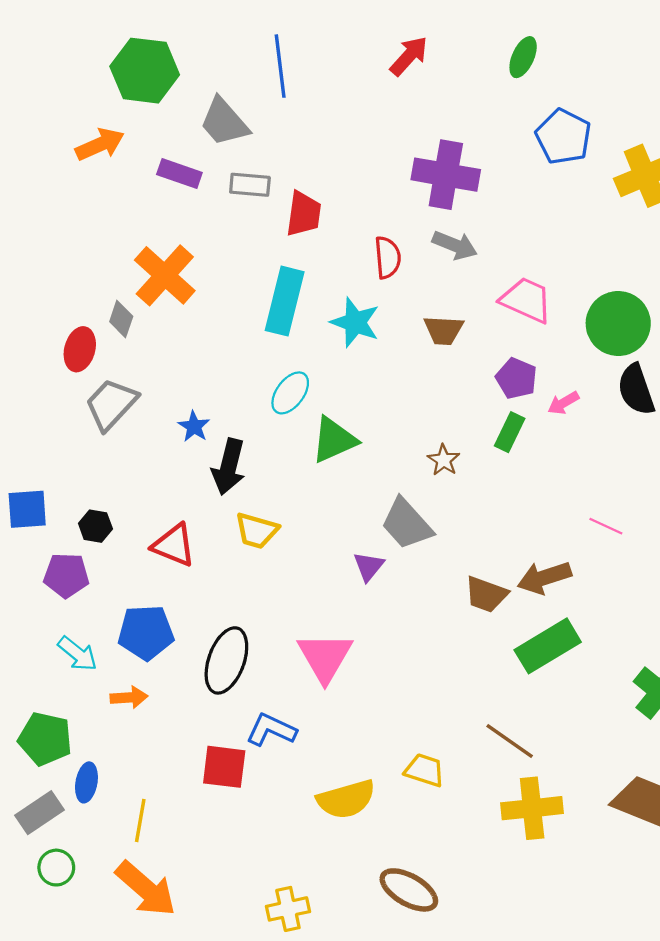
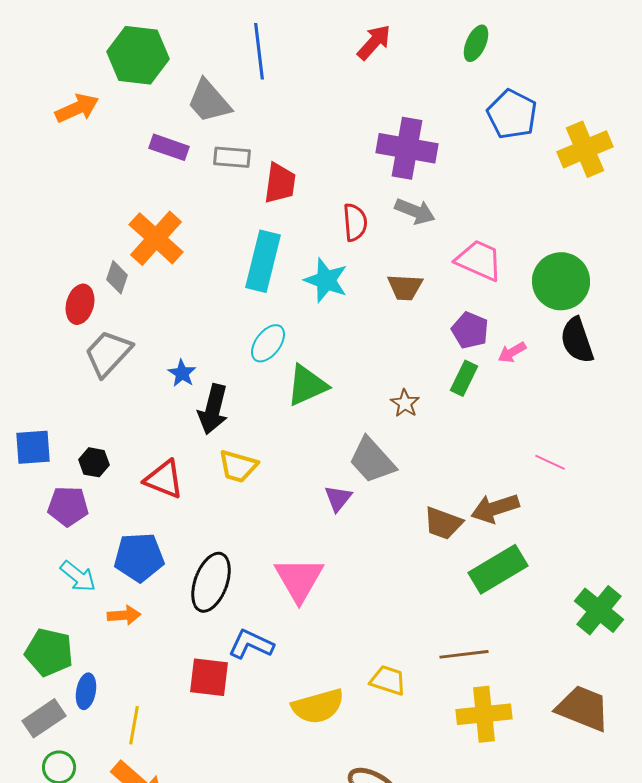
orange arrow: (100, 144) -> (77, 108), moved
brown line: (510, 741) -> (464, 654), turned -42

